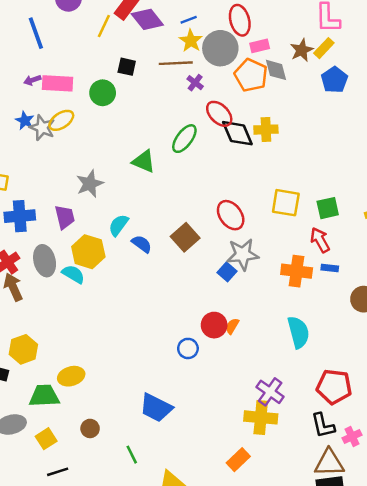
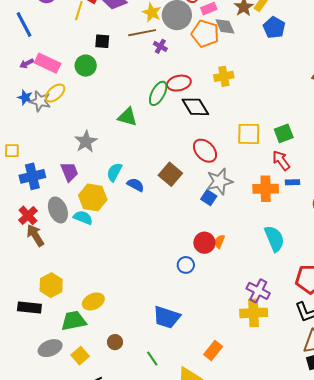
pink rectangle: (58, 83) -> (48, 63), turned 30
red ellipse: (219, 114) -> (179, 83), moved, turned -50
black diamond: (237, 133) -> (195, 107), moved
orange rectangle: (238, 460) -> (213, 351), moved

